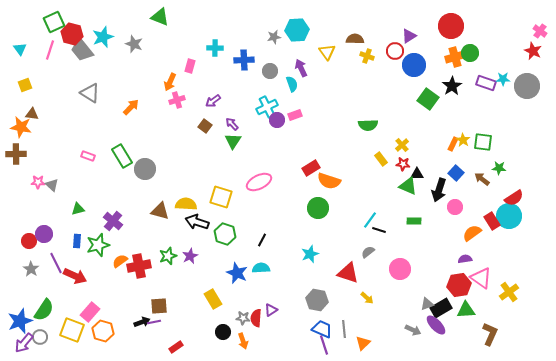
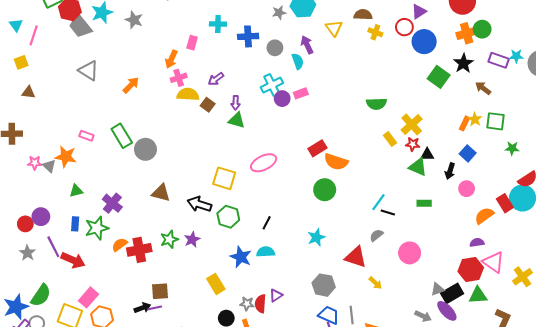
pink line: (50, 50) -> (34, 35), moved
purple arrow: (232, 124) -> (236, 103), turned -136
orange star: (21, 127) -> (66, 157), moved
green triangle: (233, 141) -> (237, 120), turned -48
yellow cross: (402, 145) -> (412, 124), size x1.5
brown arrow: (482, 179) -> (483, 88), moved
black arrow: (439, 190) -> (450, 171), size x0.7
yellow semicircle: (186, 204) -> (188, 94), moved

